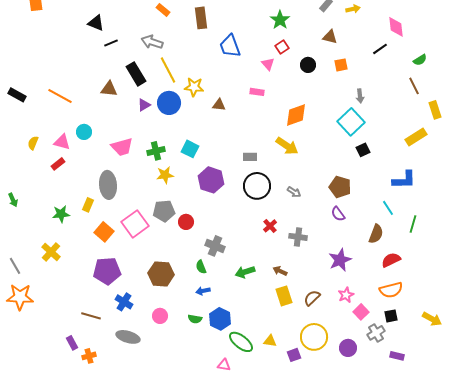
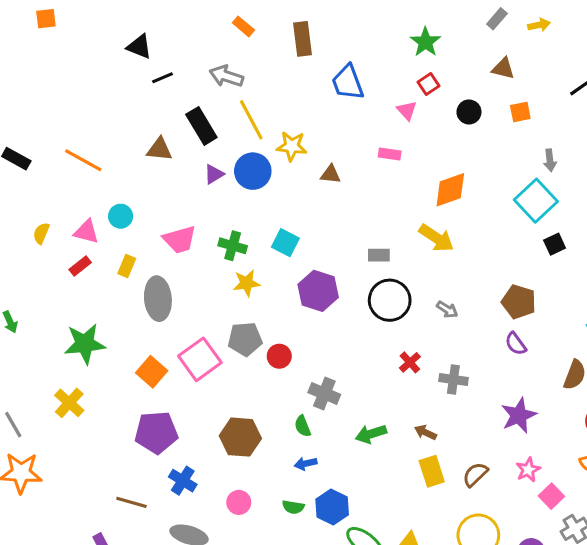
green cross: (156, 151) -> (233, 246), turned 30
yellow rectangle: (88, 205) -> (127, 266), moved
green star: (61, 214) -> (85, 344), size x1.5

